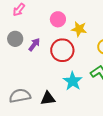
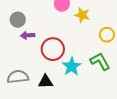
purple arrow: (34, 45) -> (28, 35), moved, turned -136
red circle: (62, 50) -> (53, 49), moved

